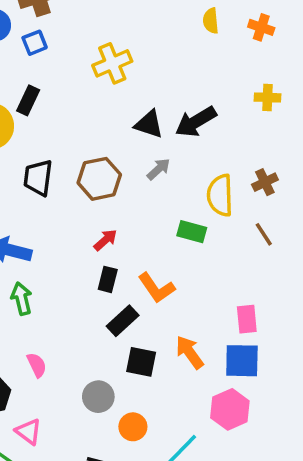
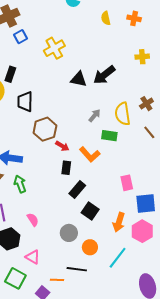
blue square: (35, 43) -> (20, 37), moved
gray arrow: (159, 169) -> (95, 116), moved
black trapezoid: (38, 178) -> (25, 102), moved
brown hexagon: (99, 179) -> (45, 129), moved
red arrow: (105, 240) -> (62, 146), turned 80
orange L-shape: (156, 288) -> (90, 154), moved
pink rectangle: (247, 319) -> (127, 183), moved
orange arrow: (190, 352) -> (119, 222), moved, turned -120
black square: (141, 362) -> (90, 211), turned 30

